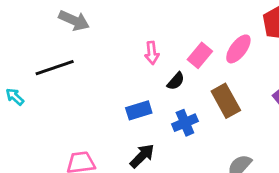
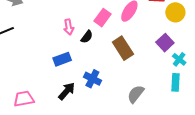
pink arrow: (152, 53) -> (69, 27), moved
blue cross: (185, 123) -> (92, 79), moved, turned -36

